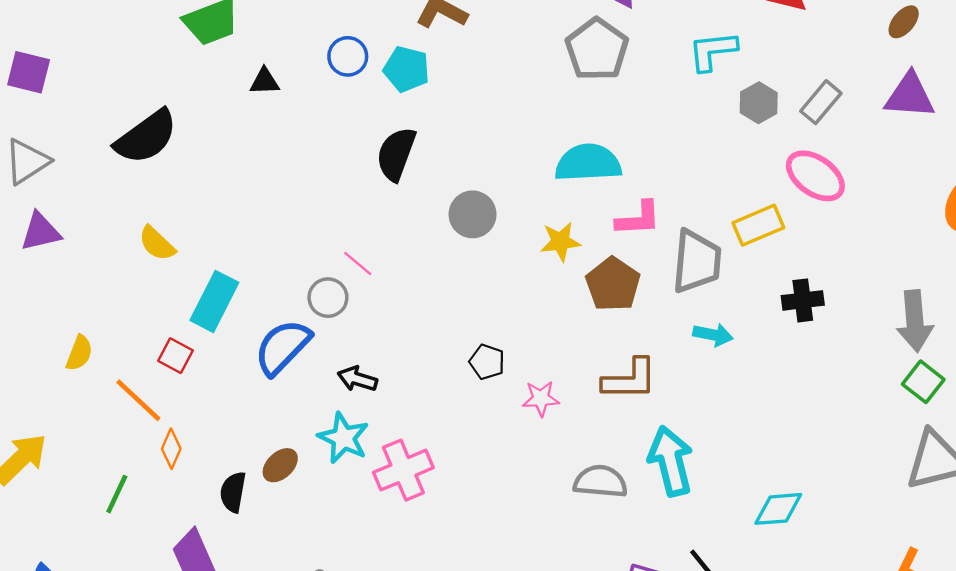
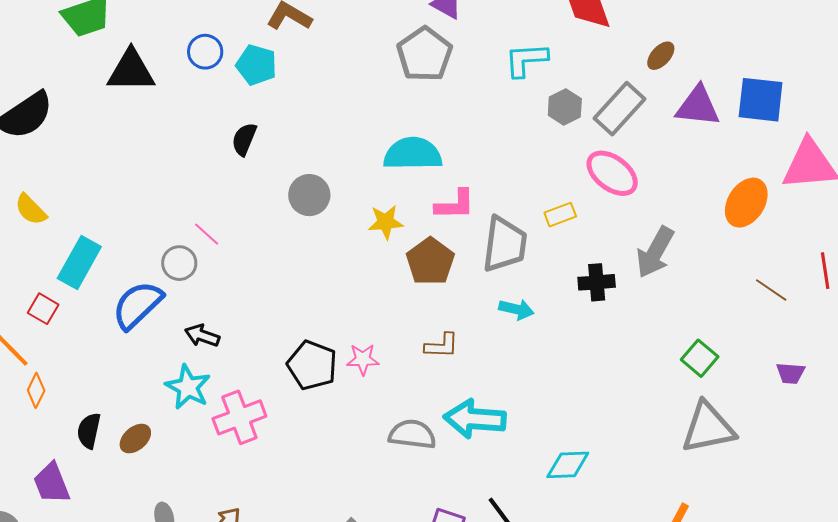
brown ellipse: (904, 22) -> (661, 56), moved
black triangle: (264, 81) -> (131, 71), size x1.8
gray rectangle: (821, 102) -> (620, 109), size x1.4
black semicircle: (396, 154) -> (244, 139), size x0.7
yellow rectangle: (758, 225) -> (560, 215), size x0.7
gray arrow: (915, 321) -> (655, 252), moved, turned 32
black pentagon: (487, 362) -> (312, 365), moved, size x1.6
brown L-shape: (630, 379) -> (442, 346), size x0.7
cyan arrow: (671, 461) -> (475, 419), turned -74
brown ellipse: (280, 465) -> (135, 439), moved

